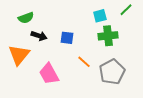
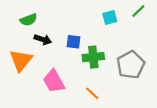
green cross: (108, 36) -> (93, 57), moved
orange line: (84, 62) -> (92, 93), moved
gray pentagon: (112, 72) -> (131, 65), moved

